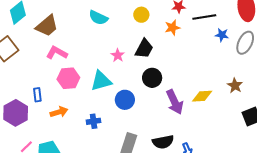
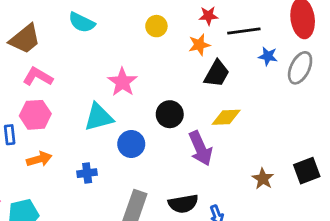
cyan semicircle: (98, 18) -> (82, 22), moved
black trapezoid: (144, 49) -> (217, 74), moved
pink star: (118, 55) -> (122, 82), size x1.5
pink hexagon: (68, 78) -> (35, 115), moved
brown star: (235, 86) -> (263, 179), moved
yellow diamond: (202, 96) -> (226, 117), moved

